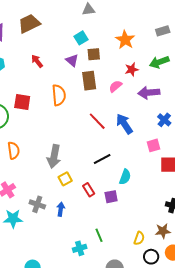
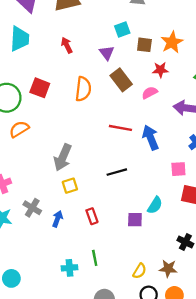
brown square: (94, 54) -> (144, 45), moved
red star: (132, 69) -> (160, 70), moved
brown rectangle: (89, 81) -> (121, 80), turned -42
red line: (97, 121) -> (120, 128), turned -48
orange semicircle: (14, 151) -> (19, 129), moved, turned -126
cyan semicircle: (125, 177) -> (155, 205), moved
red rectangle: (89, 190) -> (92, 216), moved
purple square: (111, 197) -> (135, 220), moved

